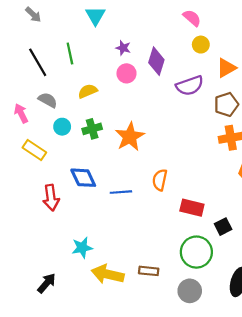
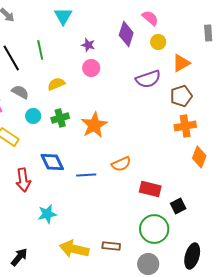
purple diamond: (156, 61) -> (126, 34), moved
orange semicircle: (160, 180) -> (121, 164), turned -126
cyan star: (82, 248) -> (47, 214), moved

